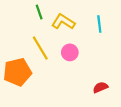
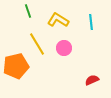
green line: (39, 12) -> (28, 11), moved

